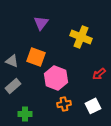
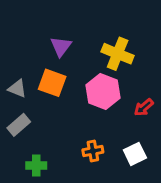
purple triangle: (41, 23) -> (61, 46), moved
pink hexagon: (56, 78) -> (103, 91), moved

